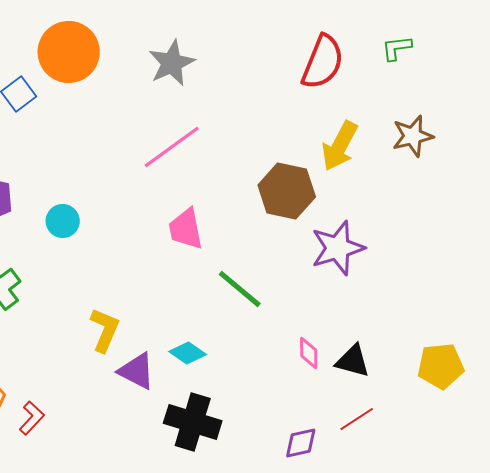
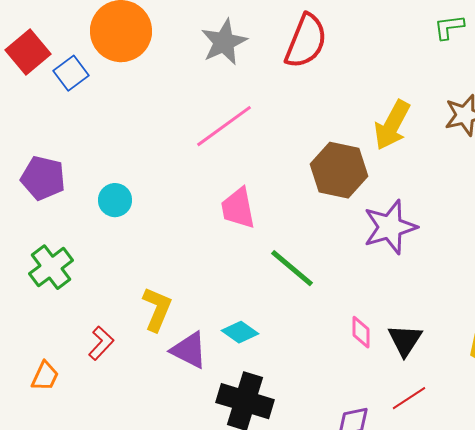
red semicircle: (323, 62) -> (306, 41), moved
black triangle: (353, 361) -> (405, 340), turned 48
red L-shape: (32, 418) -> (101, 343), moved

